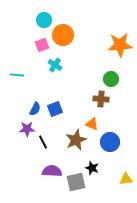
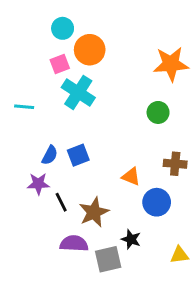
cyan cross: (55, 65) -> (78, 92), size x1.6
brown cross: (101, 99) -> (175, 164), moved
brown star: (76, 140) -> (94, 212), moved

